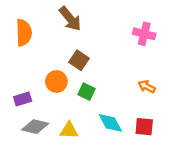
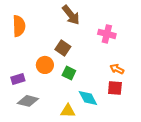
brown arrow: (70, 19) -> (71, 15), moved
pink cross: (144, 34) -> (107, 34), moved
red square: (144, 127) -> (115, 88), moved
yellow triangle: (69, 130) -> (68, 111), moved

